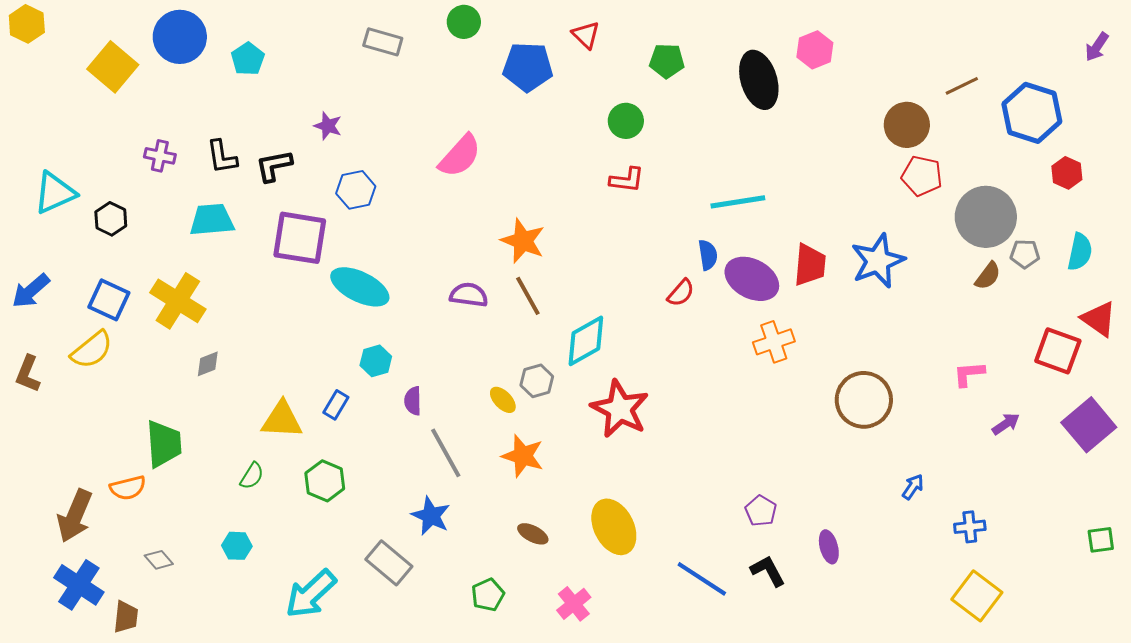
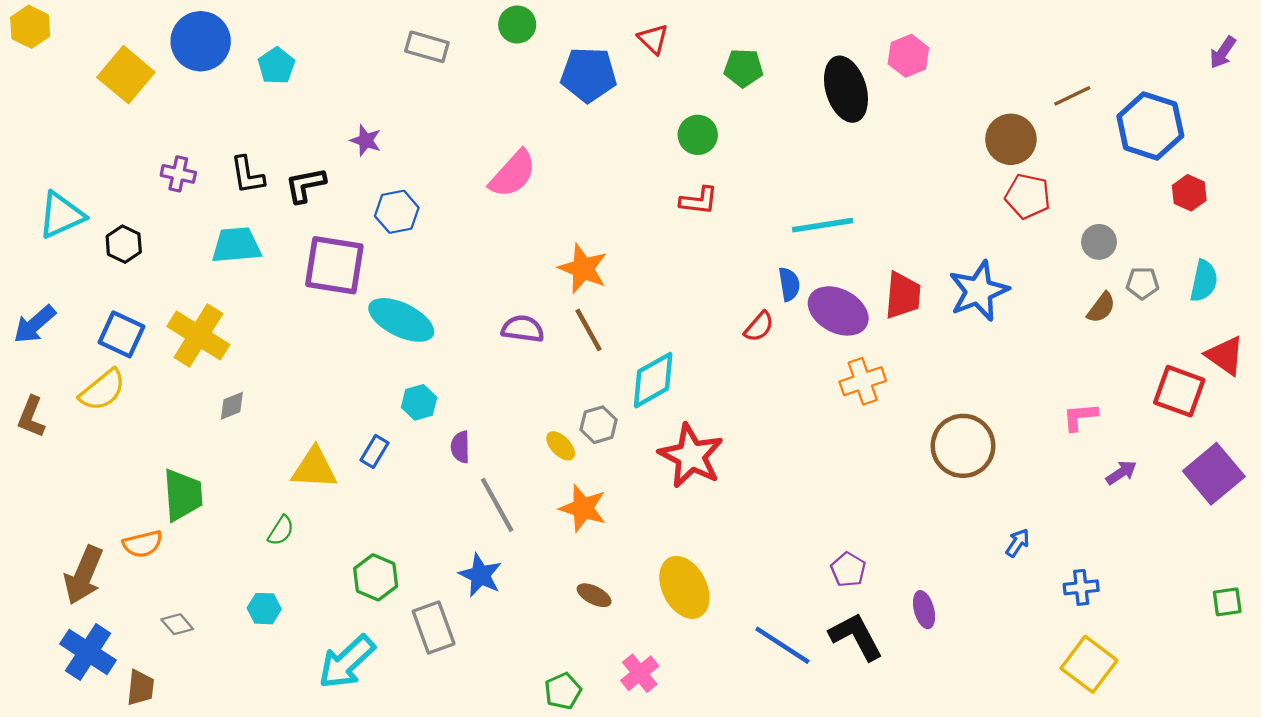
gray circle: (986, 217) -> (1099, 242), size x0.5
green hexagon: (325, 481) -> (376, 577), moved
gray rectangle: (389, 563) -> (434, 628), turned 30
black L-shape: (768, 571) -> (856, 636), size x1.4
green pentagon: (488, 595) -> (563, 691), moved

